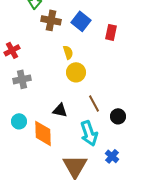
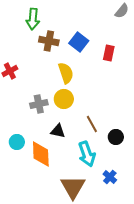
yellow semicircle: (68, 52) -> (66, 73), size x1.5
yellow circle: (76, 72) -> (64, 99), moved
gray cross: (22, 79) -> (39, 104), moved

